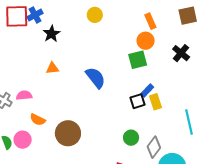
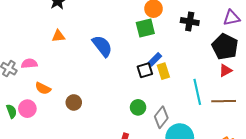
black cross: (181, 53) -> (190, 22), turned -30
brown circle: (68, 133) -> (74, 102), size x0.6

